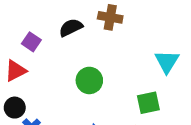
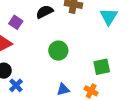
cyan triangle: (167, 62) -> (109, 17), moved

